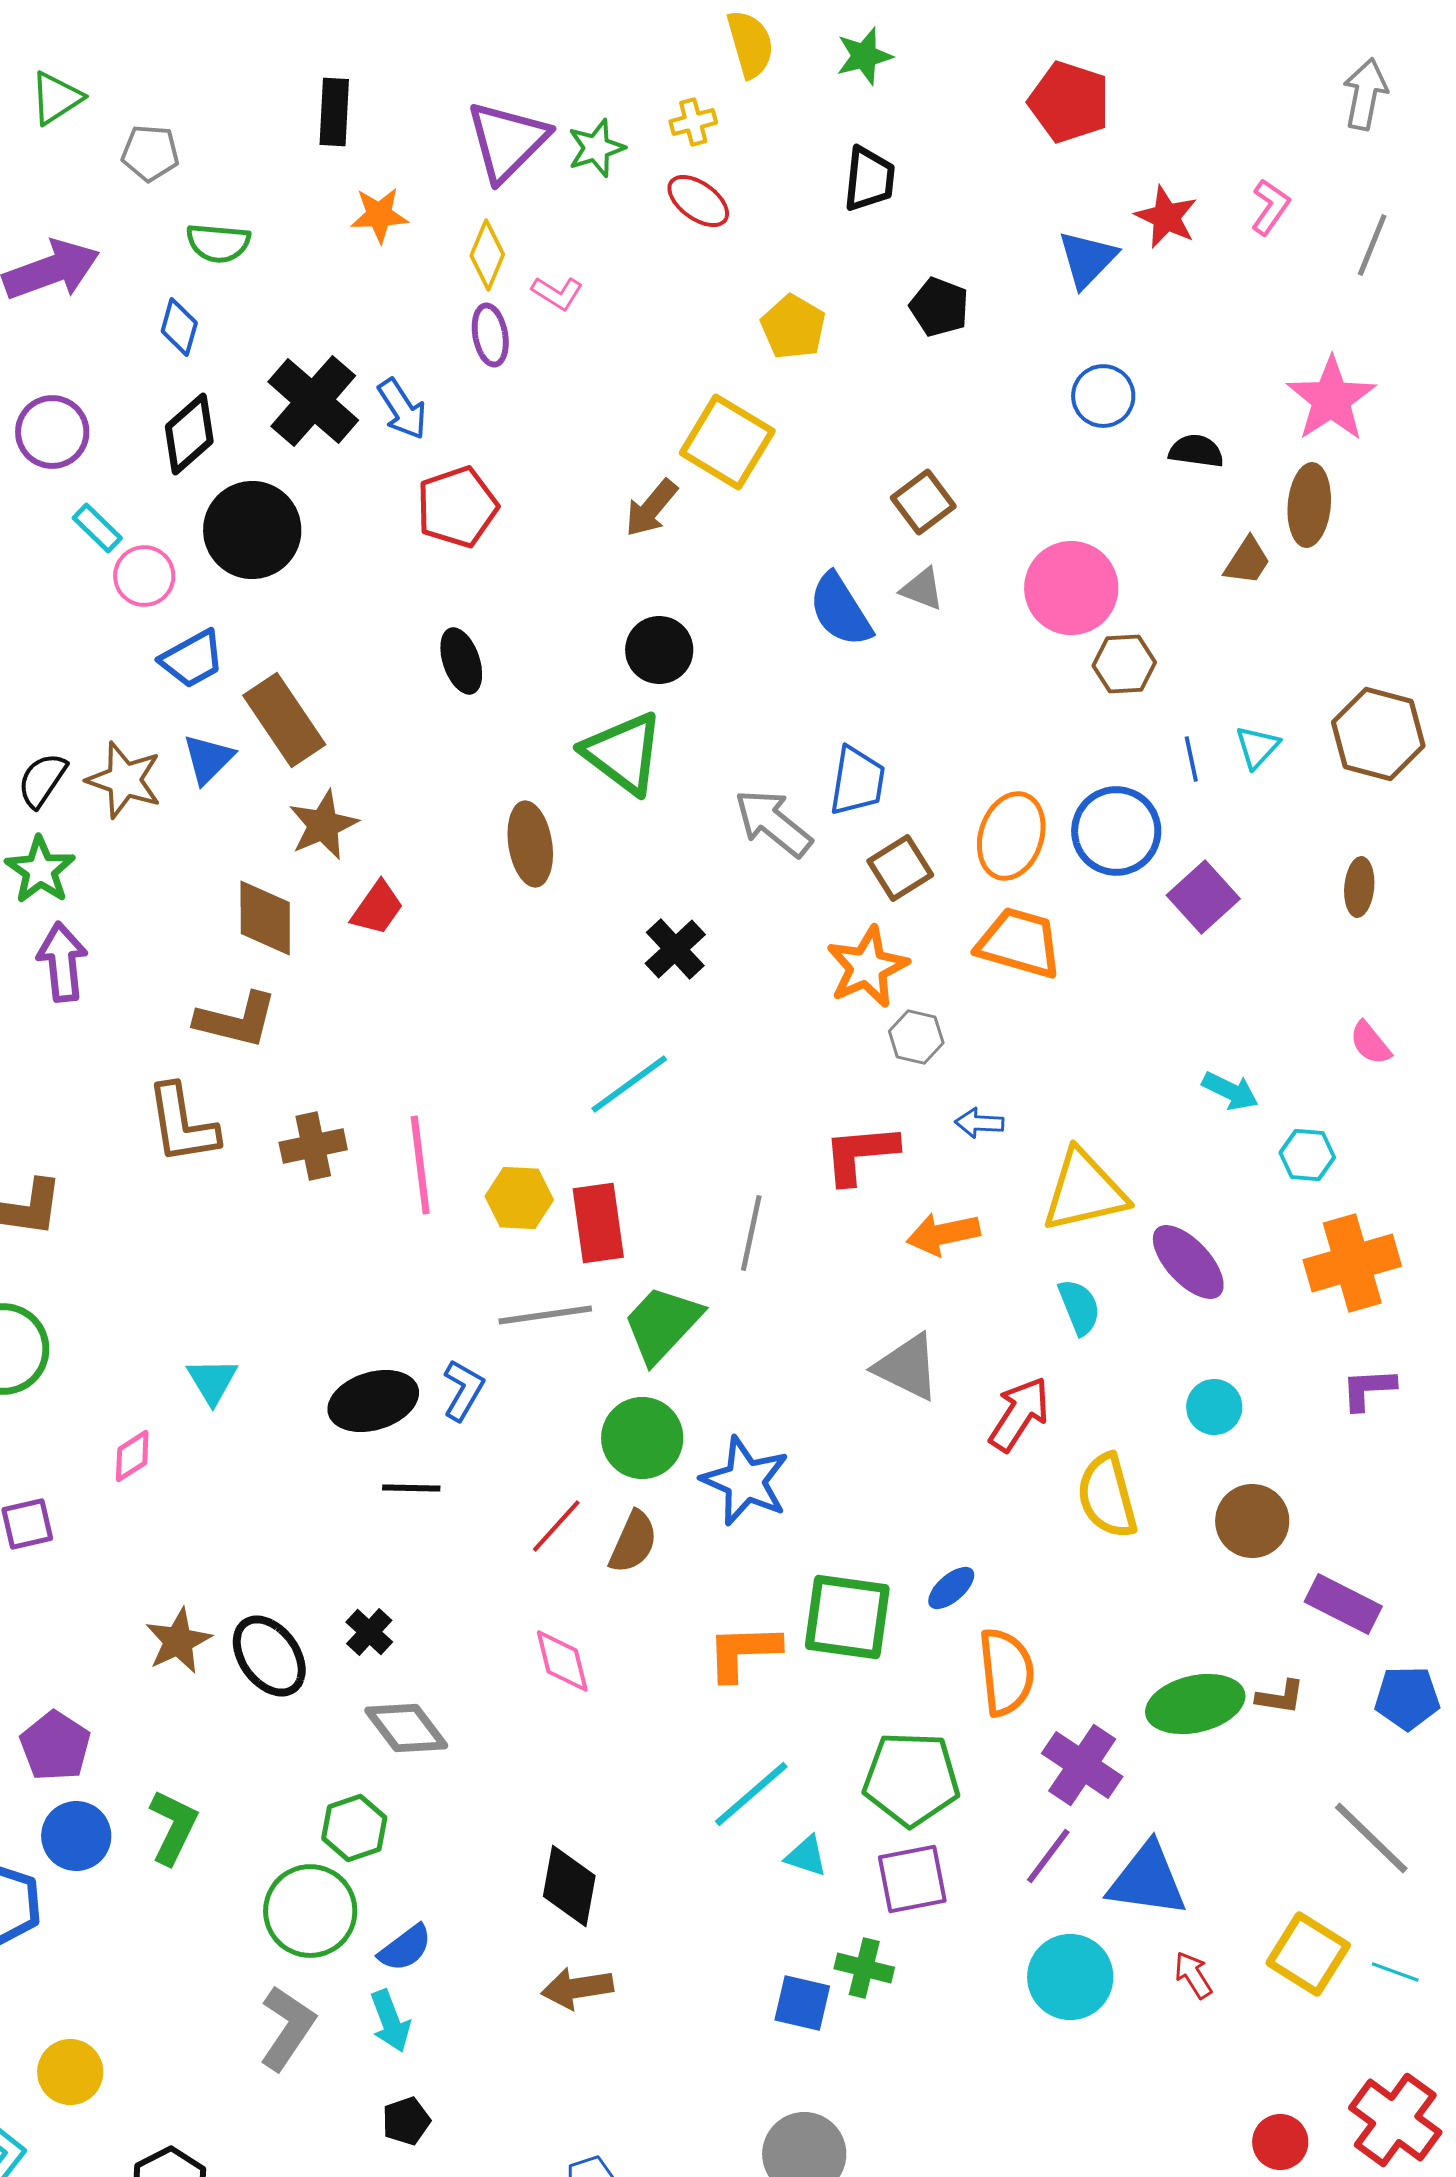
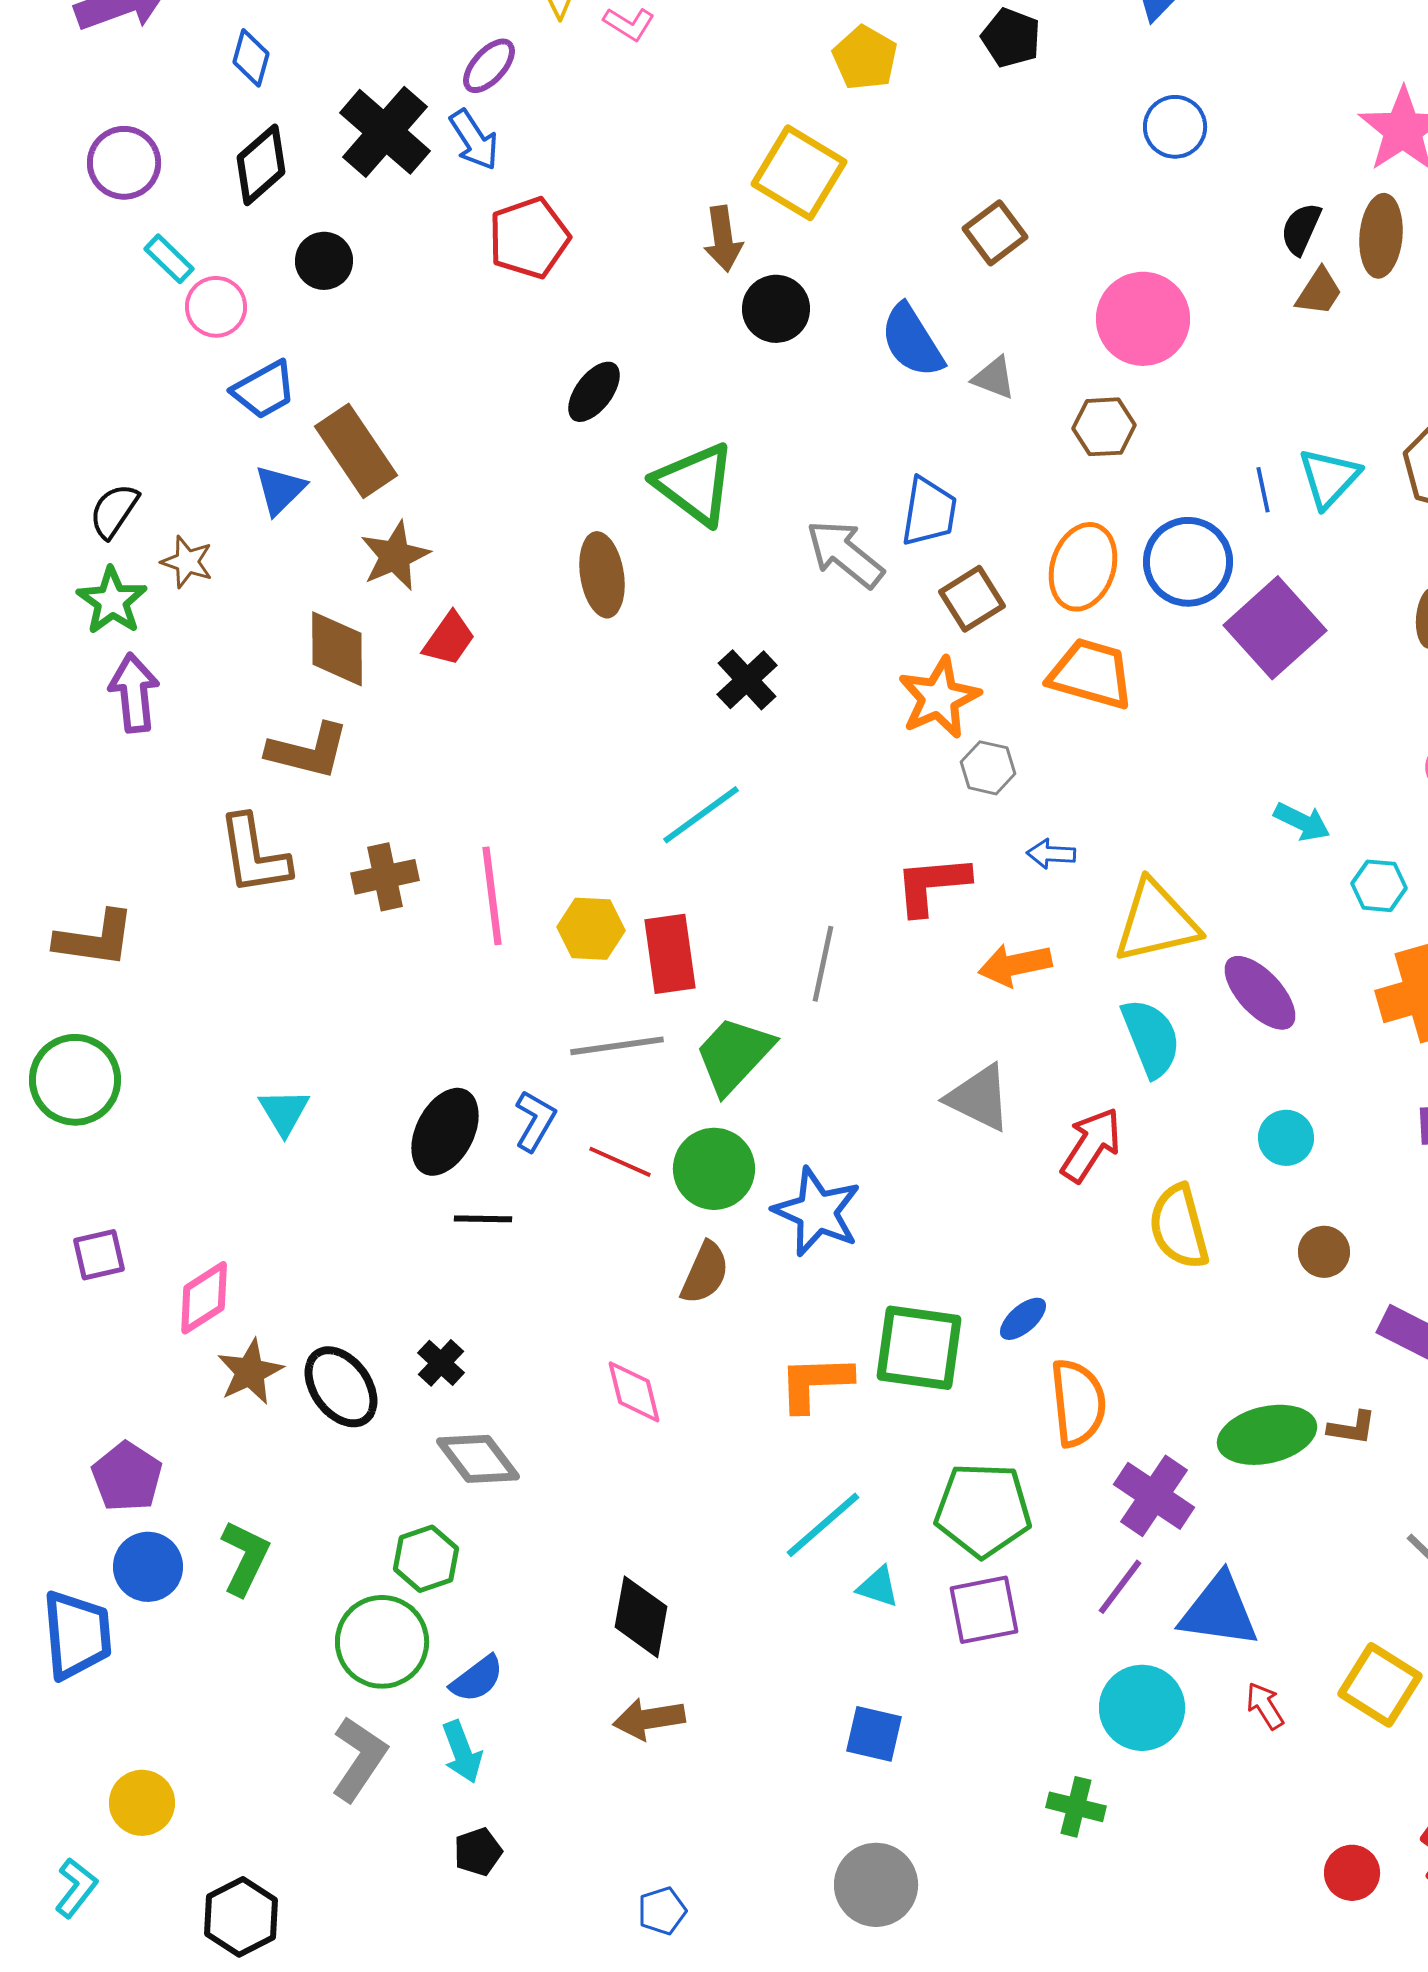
purple ellipse: (490, 335) -> (489, 66), moved, turned 52
black semicircle: (1196, 451) -> (1301, 229), moved, turned -74
brown arrow: (651, 508) -> (723, 239), turned -48
black circle: (252, 530) -> (324, 261), size x0.6
gray triangle: (922, 589) -> (994, 378), moved
black circle: (659, 650) -> (776, 309), moved
black ellipse: (461, 661) -> (594, 392), moved, turned 56
brown hexagon: (1124, 664) -> (1104, 427), moved
cyan triangle: (1257, 747) -> (1329, 478), size x1.4
brown star: (124, 780) -> (187, 562), moved, size x0.7
purple square: (1203, 897) -> (1275, 628), size x1.4
cyan semicircle: (1079, 1307) -> (1151, 1038), size x1.4
black ellipse: (373, 1401) -> (445, 1132), turned -46
pink diamond: (132, 1456) -> (204, 1298), moved, size x1.4
brown circle: (1252, 1521) -> (1324, 1252), size x0.7
red line: (556, 1526) -> (620, 1162), moved, turned 72
green cross: (864, 1968) -> (1076, 1807), moved

